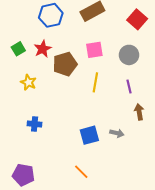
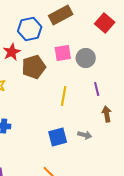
blue hexagon: (51, 15) -> (30, 29), moved
gray circle: (129, 55) -> (86, 58), moved
yellow line: (95, 82) -> (64, 96), moved

